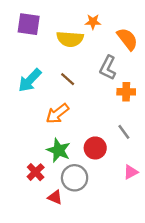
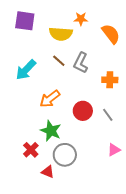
gray L-shape: (108, 68) -> (81, 63), moved
brown line: (68, 79) -> (59, 61), moved
red circle: (95, 148) -> (83, 111), moved

